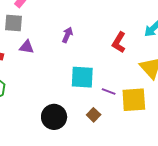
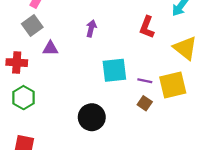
gray square: (13, 23) -> (32, 26), turned -30
brown square: (94, 115) -> (145, 103), moved

